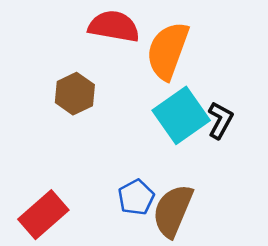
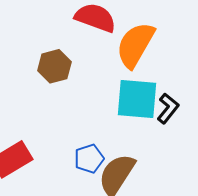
cyan square: (181, 115) -> (137, 99), turned 30

